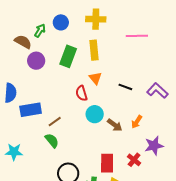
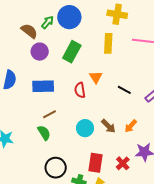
yellow cross: (96, 19) -> (117, 14), moved
blue circle: (61, 22) -> (69, 17), size x1.5
yellow rectangle: (94, 50) -> (108, 43), moved
blue rectangle: (31, 110) -> (43, 86), moved
cyan circle: (95, 114) -> (85, 128), moved

